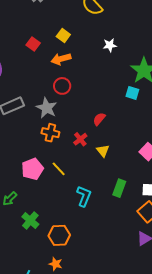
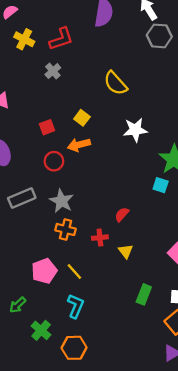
red square: (33, 44) -> (47, 127), turned 32
white star: (110, 45) -> (135, 130), size x1.5
red circle: (62, 86) -> (54, 161), moved
red cross: (80, 139) -> (100, 238), turned 32
cyan L-shape: (84, 196) -> (76, 306), moved

